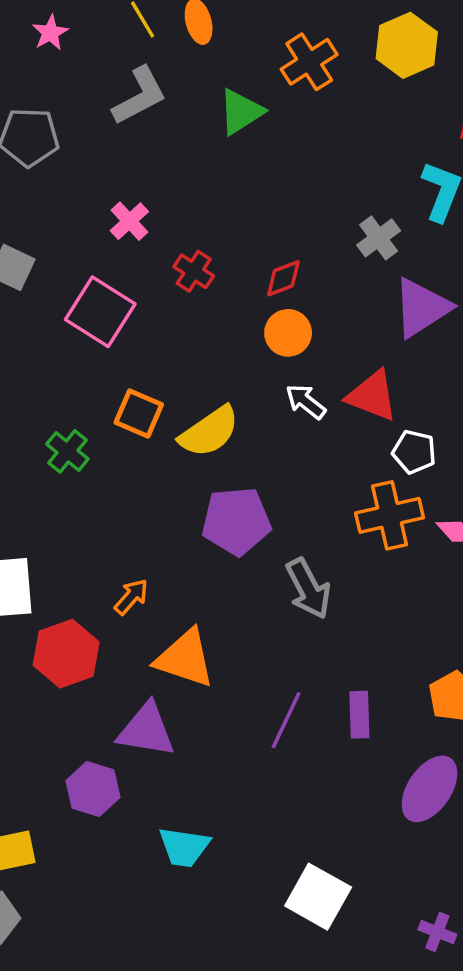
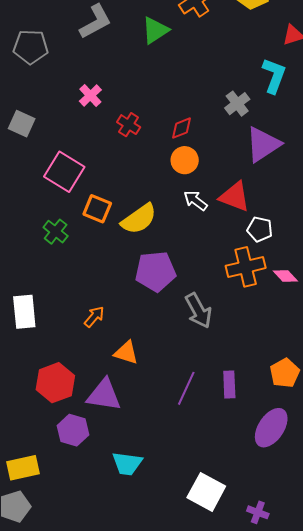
pink square: (100, 312) -> (64, 172), moved
red hexagon: (66, 654) -> (55, 383), moved
orange triangle: (185, 658) -> (126, 353), size x0.7
purple cross: (437, 932) -> (258, 512), moved

